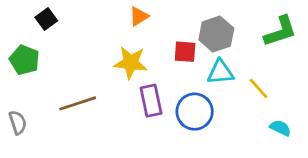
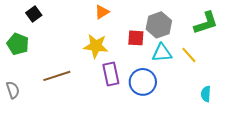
yellow line: (259, 88) -> (189, 55), moved
cyan semicircle: (280, 128) -> (206, 94), turned -112

